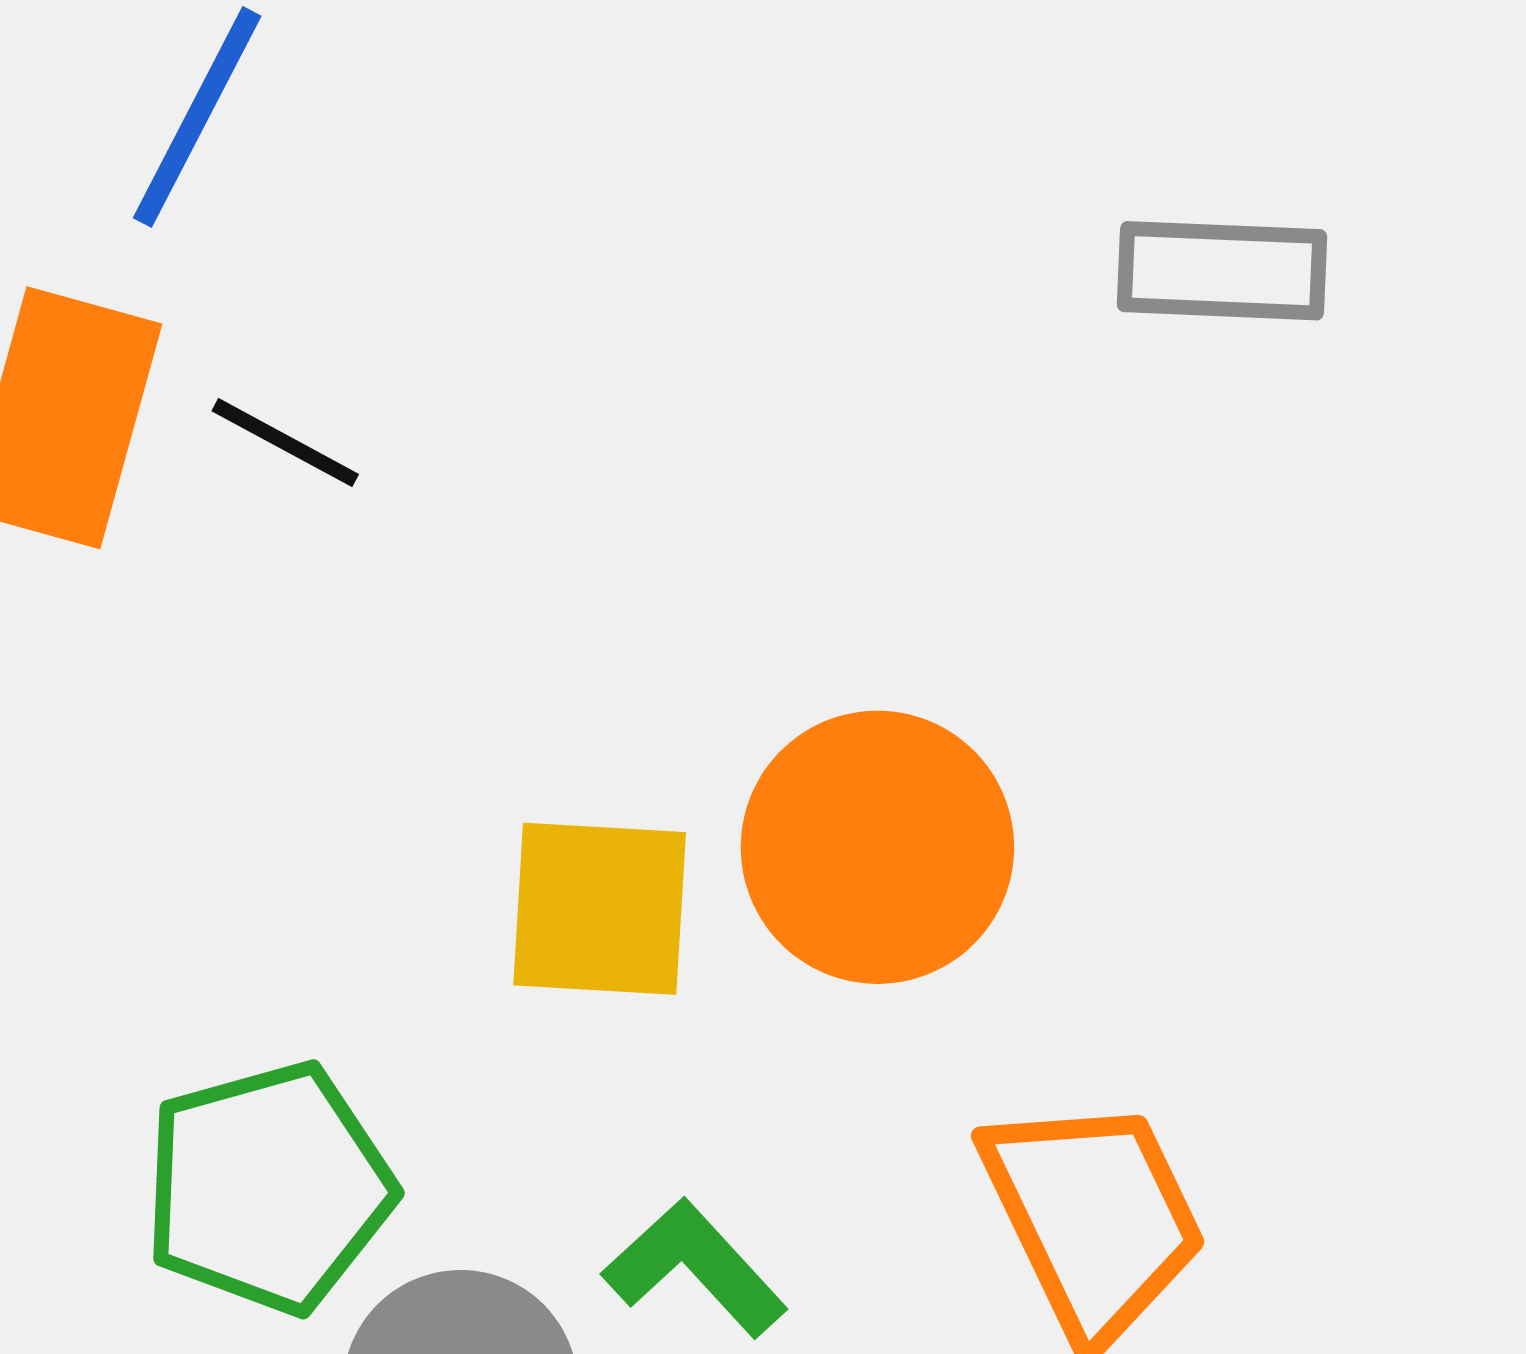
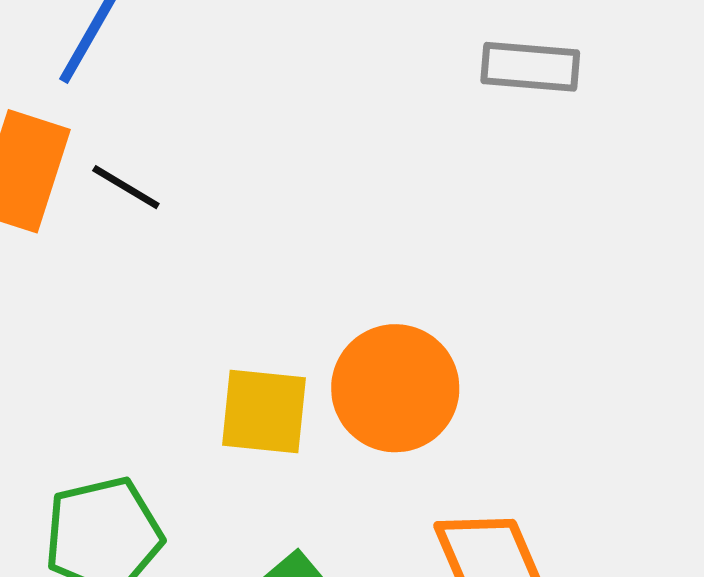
gray rectangle: (1222, 271) -> (530, 67), moved

